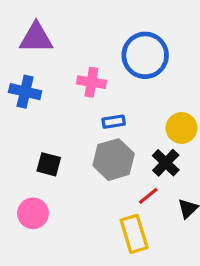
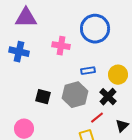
blue rectangle: (114, 122) -> (88, 71), moved
black square: (49, 164) -> (43, 97), moved

